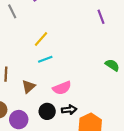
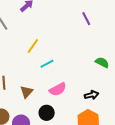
cyan line: (45, 59) -> (47, 64), moved
black arrow: (69, 110) -> (91, 95), moved

